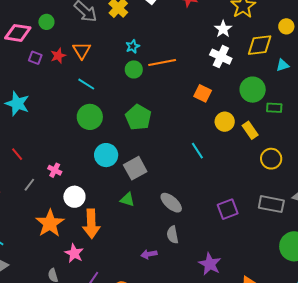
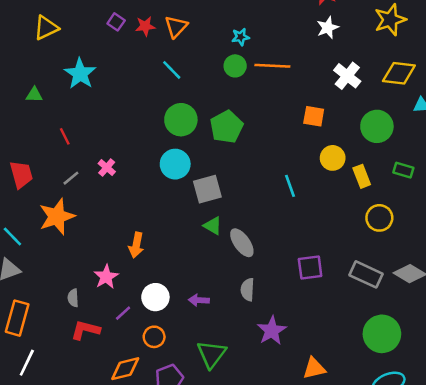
white star: (223, 29) -> (328, 28), moved
orange square: (203, 93) -> (314, 116), turned -30
green rectangle: (274, 108) -> (403, 170), moved
green circle: (90, 117) -> (181, 120), moved
white circle: (74, 197) -> (155, 297), moved
green triangle: (127, 200) -> (213, 226), moved
orange star: (50, 223) -> (57, 217), moved
orange arrow: (91, 224) -> (136, 245), size x0.7
gray semicircle: (173, 235) -> (247, 290), moved

